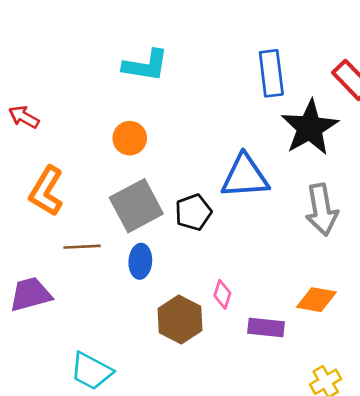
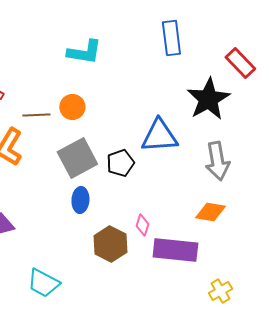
blue rectangle: (271, 73) -> (171, 38), moved
brown line: (82, 247) -> (36, 115), moved
orange diamond: (316, 300) -> (210, 212), moved
purple rectangle: (266, 327) -> (175, 250), size x1.6

